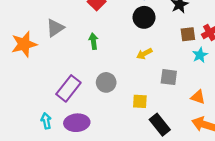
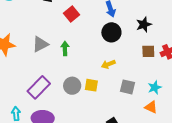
gray triangle: (55, 28) -> (40, 44), moved
cyan star: (200, 55) -> (155, 87), moved
yellow square: (140, 101) -> (91, 85), moved

